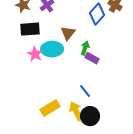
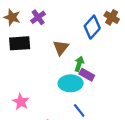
cyan ellipse: (52, 49) -> (71, 83), moved
pink star: (35, 54) -> (21, 102), moved

